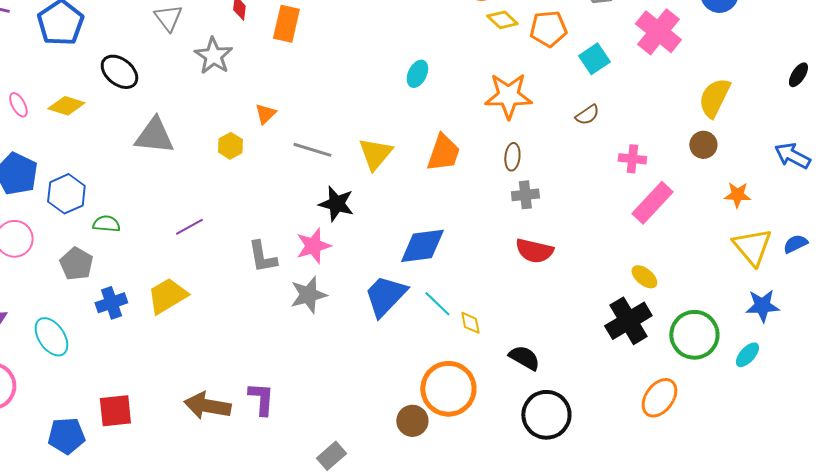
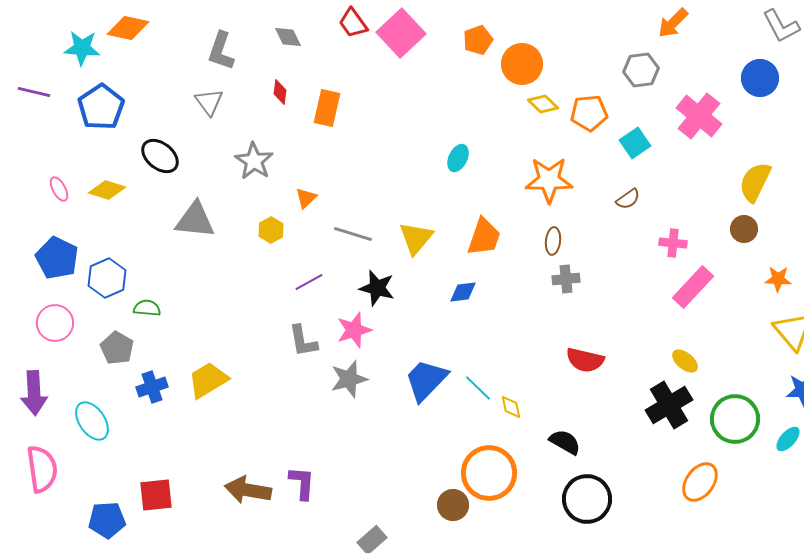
gray star: (213, 56) -> (254, 161), moved
purple line: (189, 227) -> (309, 282), moved
blue diamond: (422, 246) -> (463, 292), moved, size x0.6
red semicircle: (534, 251) -> (585, 360), moved

